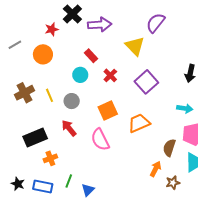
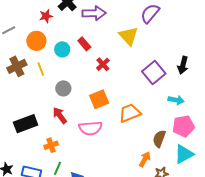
cyan circle: (80, 75) -> (62, 49), moved
purple square: (146, 82) -> (154, 73), moved
brown cross: (25, 93) -> (17, 66), moved
yellow line: (50, 95) -> (41, 69), moved
pink semicircle: (100, 140) -> (90, 128), turned -70
orange cross: (50, 158) -> (51, 145), moved

